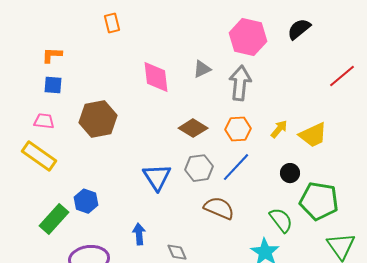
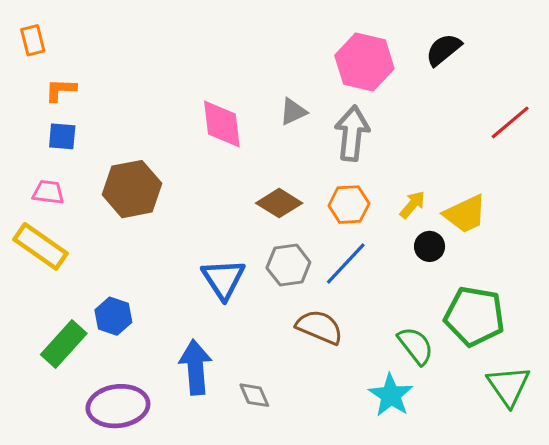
orange rectangle: (112, 23) -> (33, 40), moved
black circle: (290, 173) -> (430, 246), moved
blue arrow: (139, 234) -> (195, 367), size x1.6

